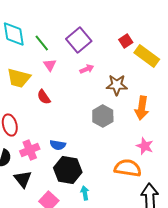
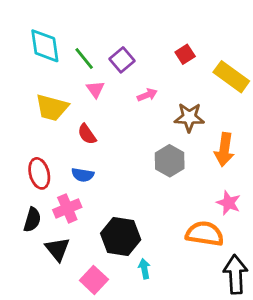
purple square: (79, 40) -> (122, 60), moved, size x0.7
red square: (126, 41) -> (185, 54), moved
blue semicircle: (58, 145) -> (83, 175), moved

